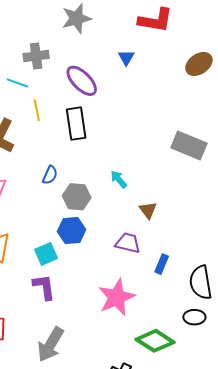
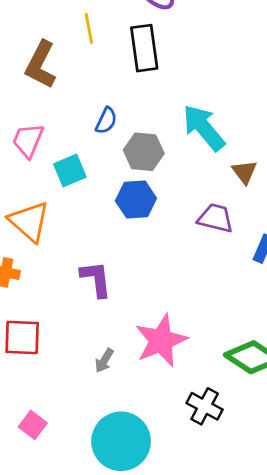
cyan arrow: (119, 179) -> (204, 128), size x1.8
cyan square: (46, 254) -> (70, 170), moved
pink star: (117, 297) -> (161, 341), moved
gray arrow: (51, 344) -> (104, 361), size x0.5

